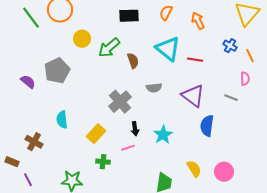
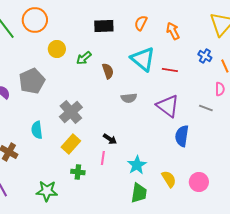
green arrow: (109, 48) -> (84, 58), size x0.7
gray cross: (120, 102) -> (71, 112), moved
black arrow: (135, 129) -> (110, 139), turned -48
cyan star: (163, 135) -> (137, 165), moved
pink line: (128, 148) -> (103, 158), turned -64

